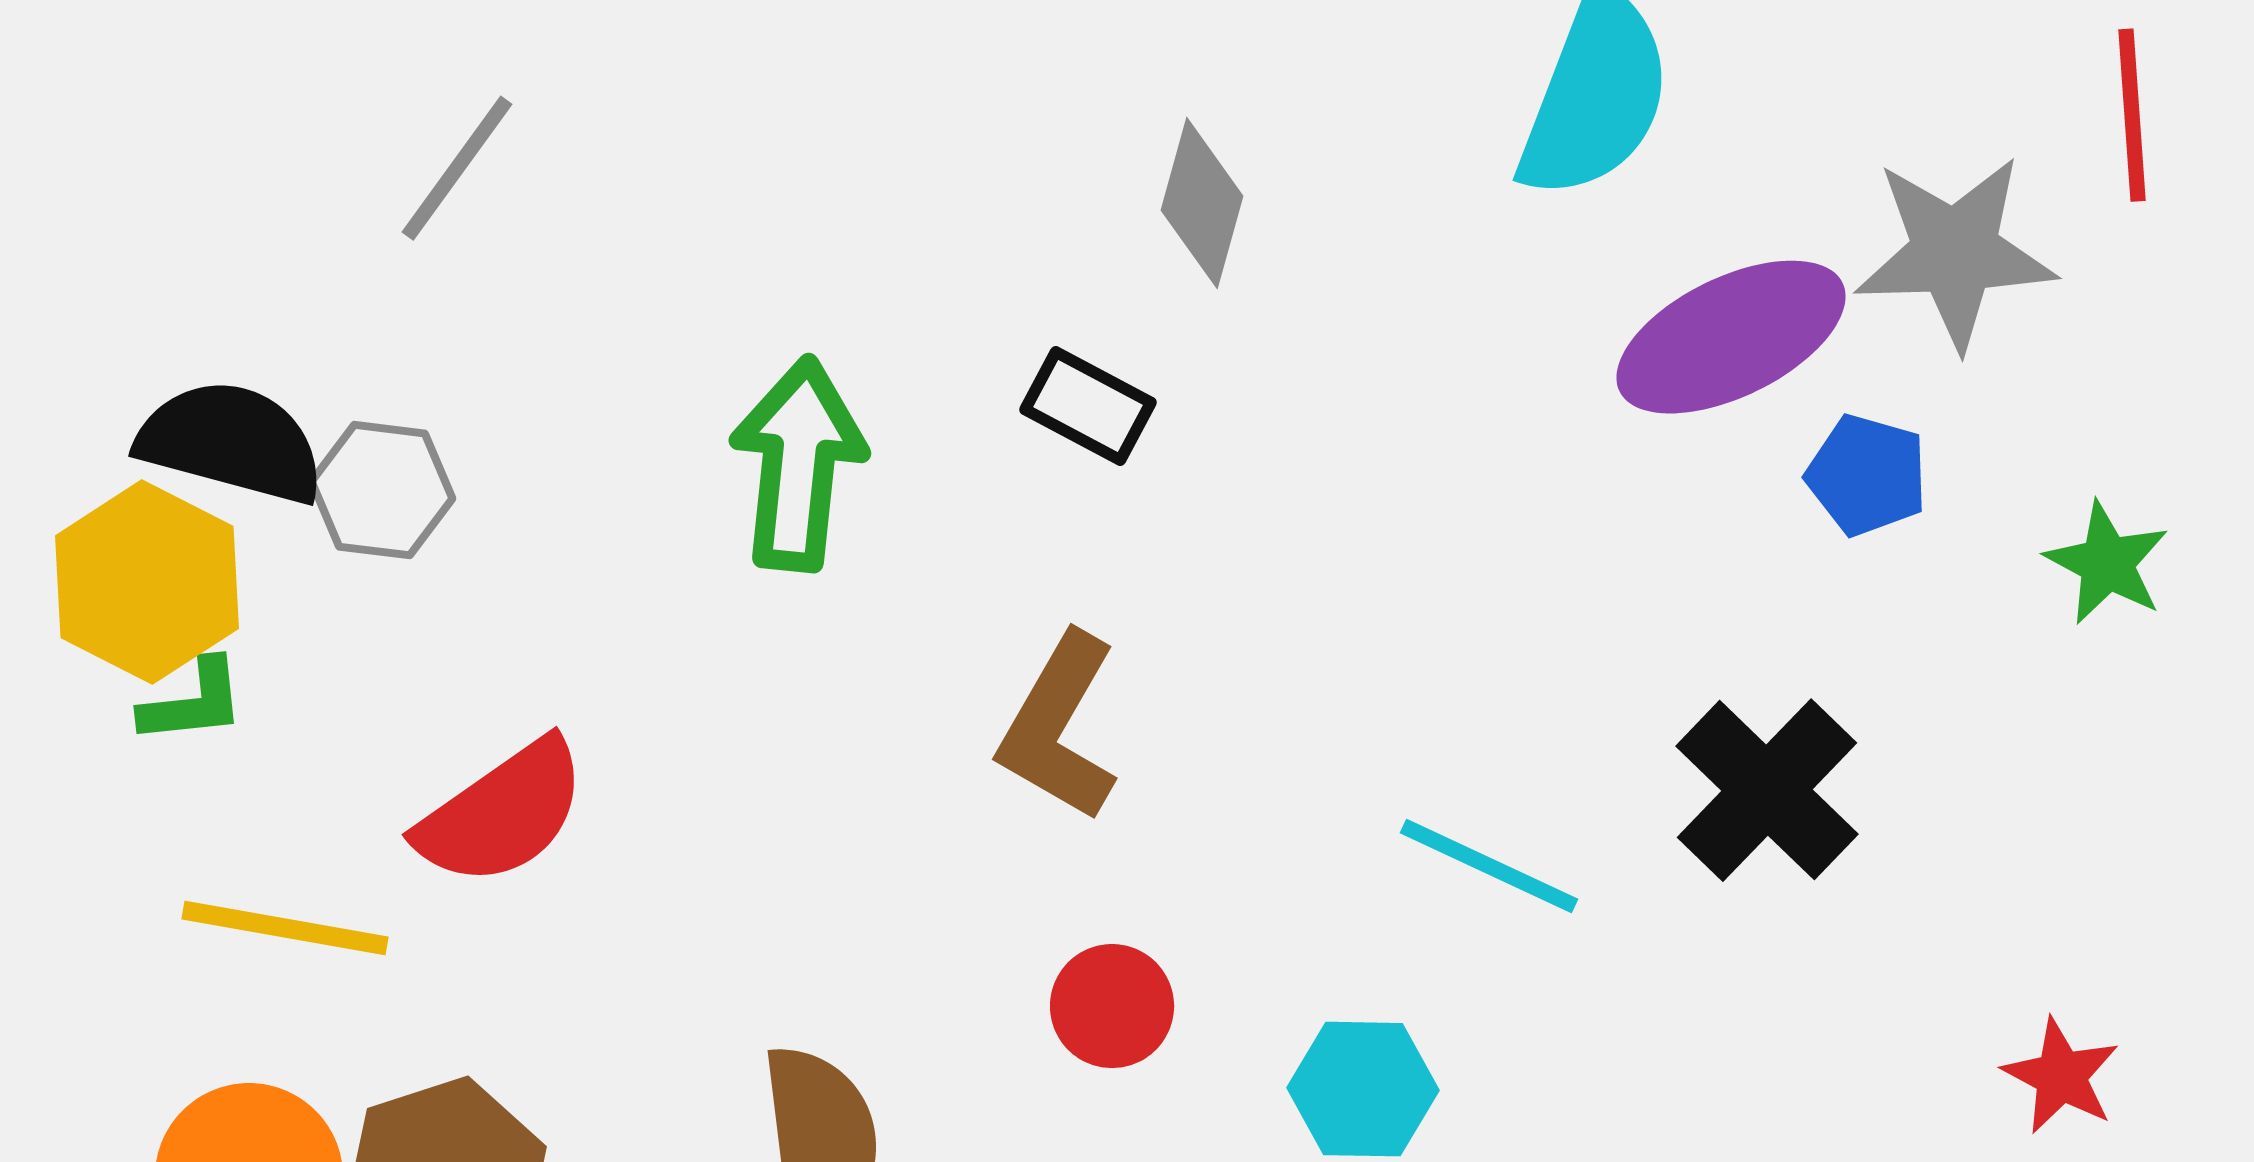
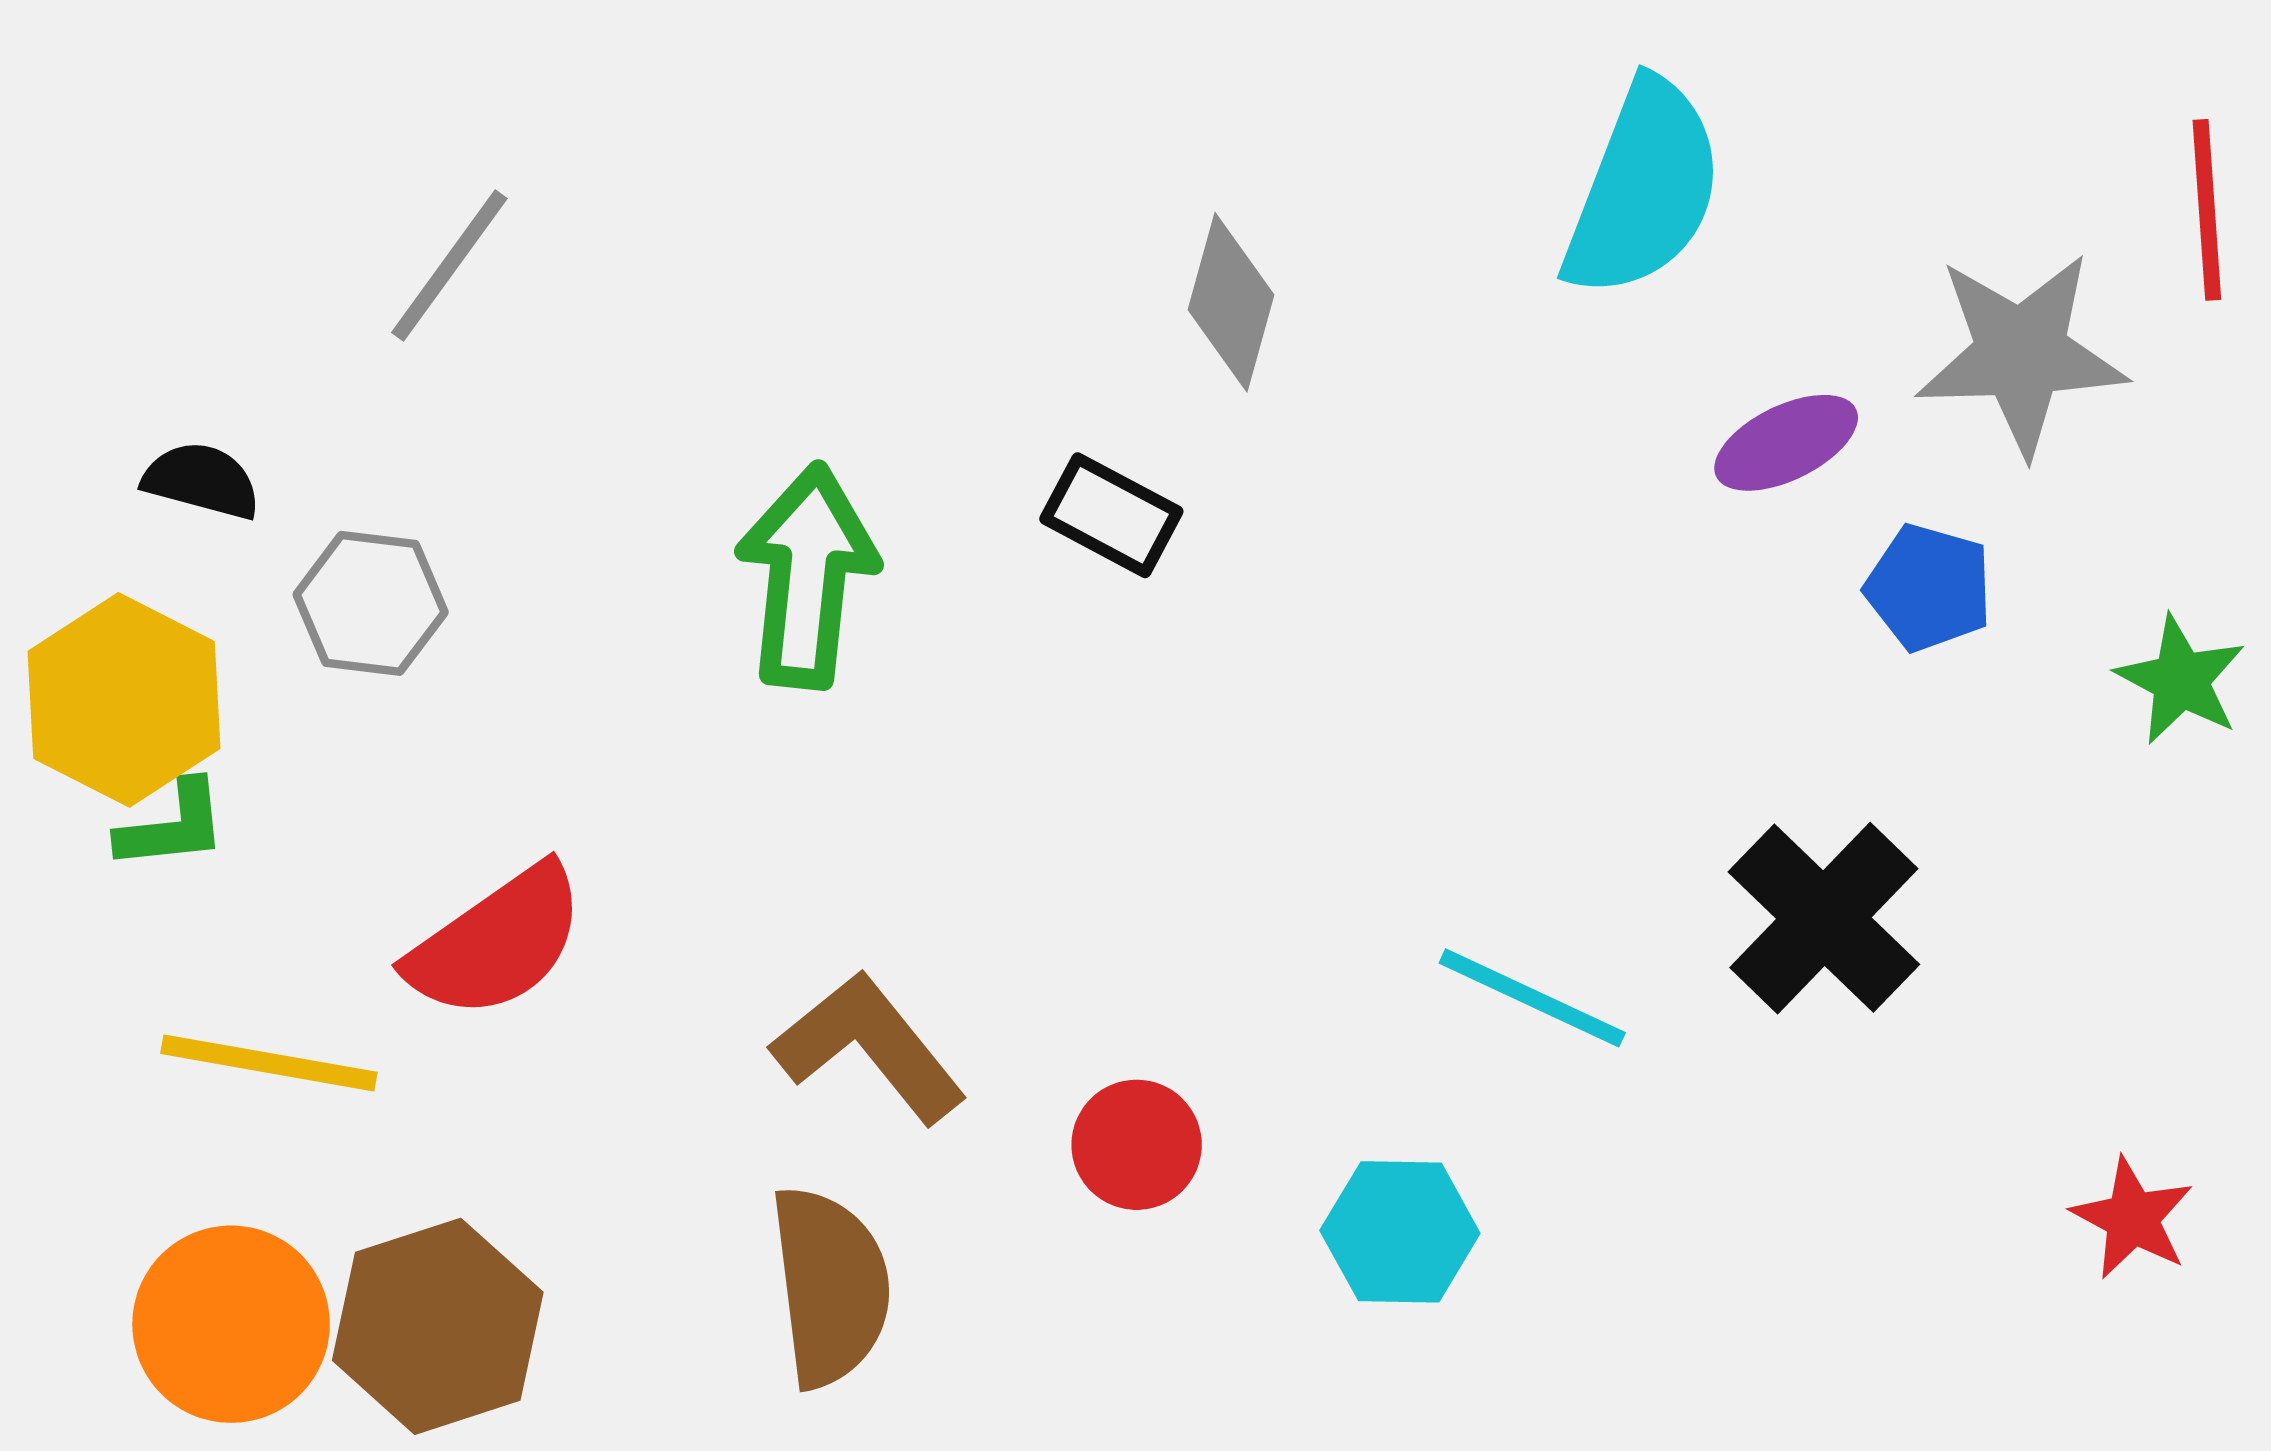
purple ellipse: (1731, 337) -> (1786, 443), size x0.6
black semicircle: (231, 442) -> (202, 481), moved, size x0.6
brown L-shape: (1059, 727) -> (869, 1047), moved, turned 111

